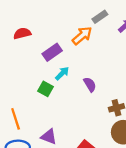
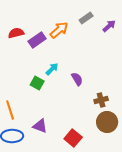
orange arrow: (82, 36) -> (59, 30), moved
purple rectangle: (52, 52) -> (37, 40), moved

